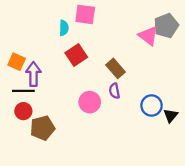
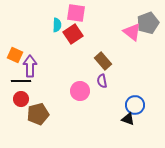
red square: (76, 55) -> (73, 34), moved
blue circle: (152, 105) -> (135, 105), moved
black triangle: (171, 116) -> (128, 119), moved, turned -48

